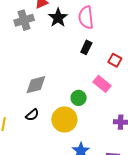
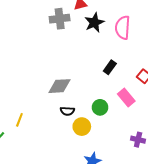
black rectangle: (86, 47) -> (110, 67), moved
black semicircle: (32, 115) -> (67, 111), moved, turned 32
yellow circle: (64, 120) -> (82, 127), size x0.7

